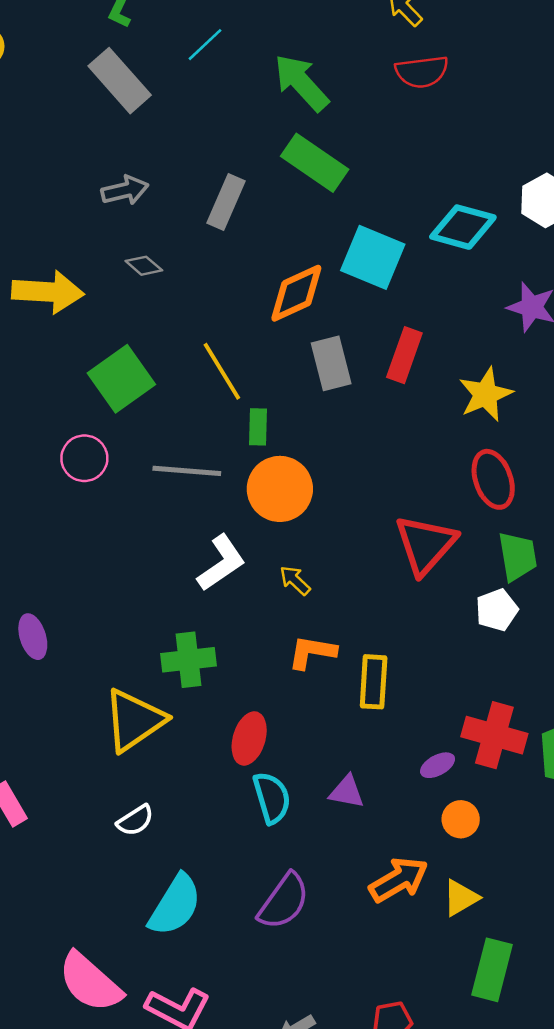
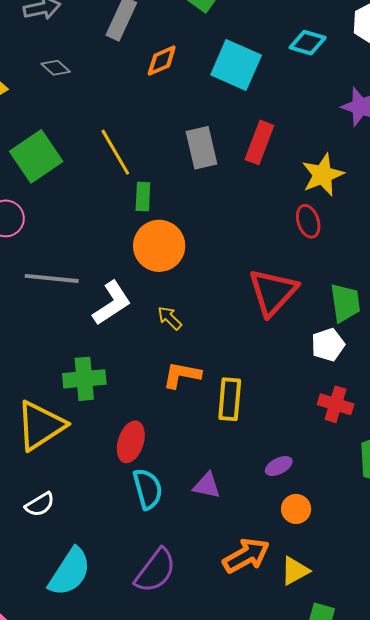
cyan diamond: (463, 227) -> (308, 43), size x0.7
orange diamond: (296, 293) -> (162, 61), moved, size x0.7
gray line: (187, 471) -> (52, 278), moved
red ellipse: (493, 479) -> (308, 221), moved, size x0.7
red cross: (494, 735) -> (336, 404), moved, size x0.7

